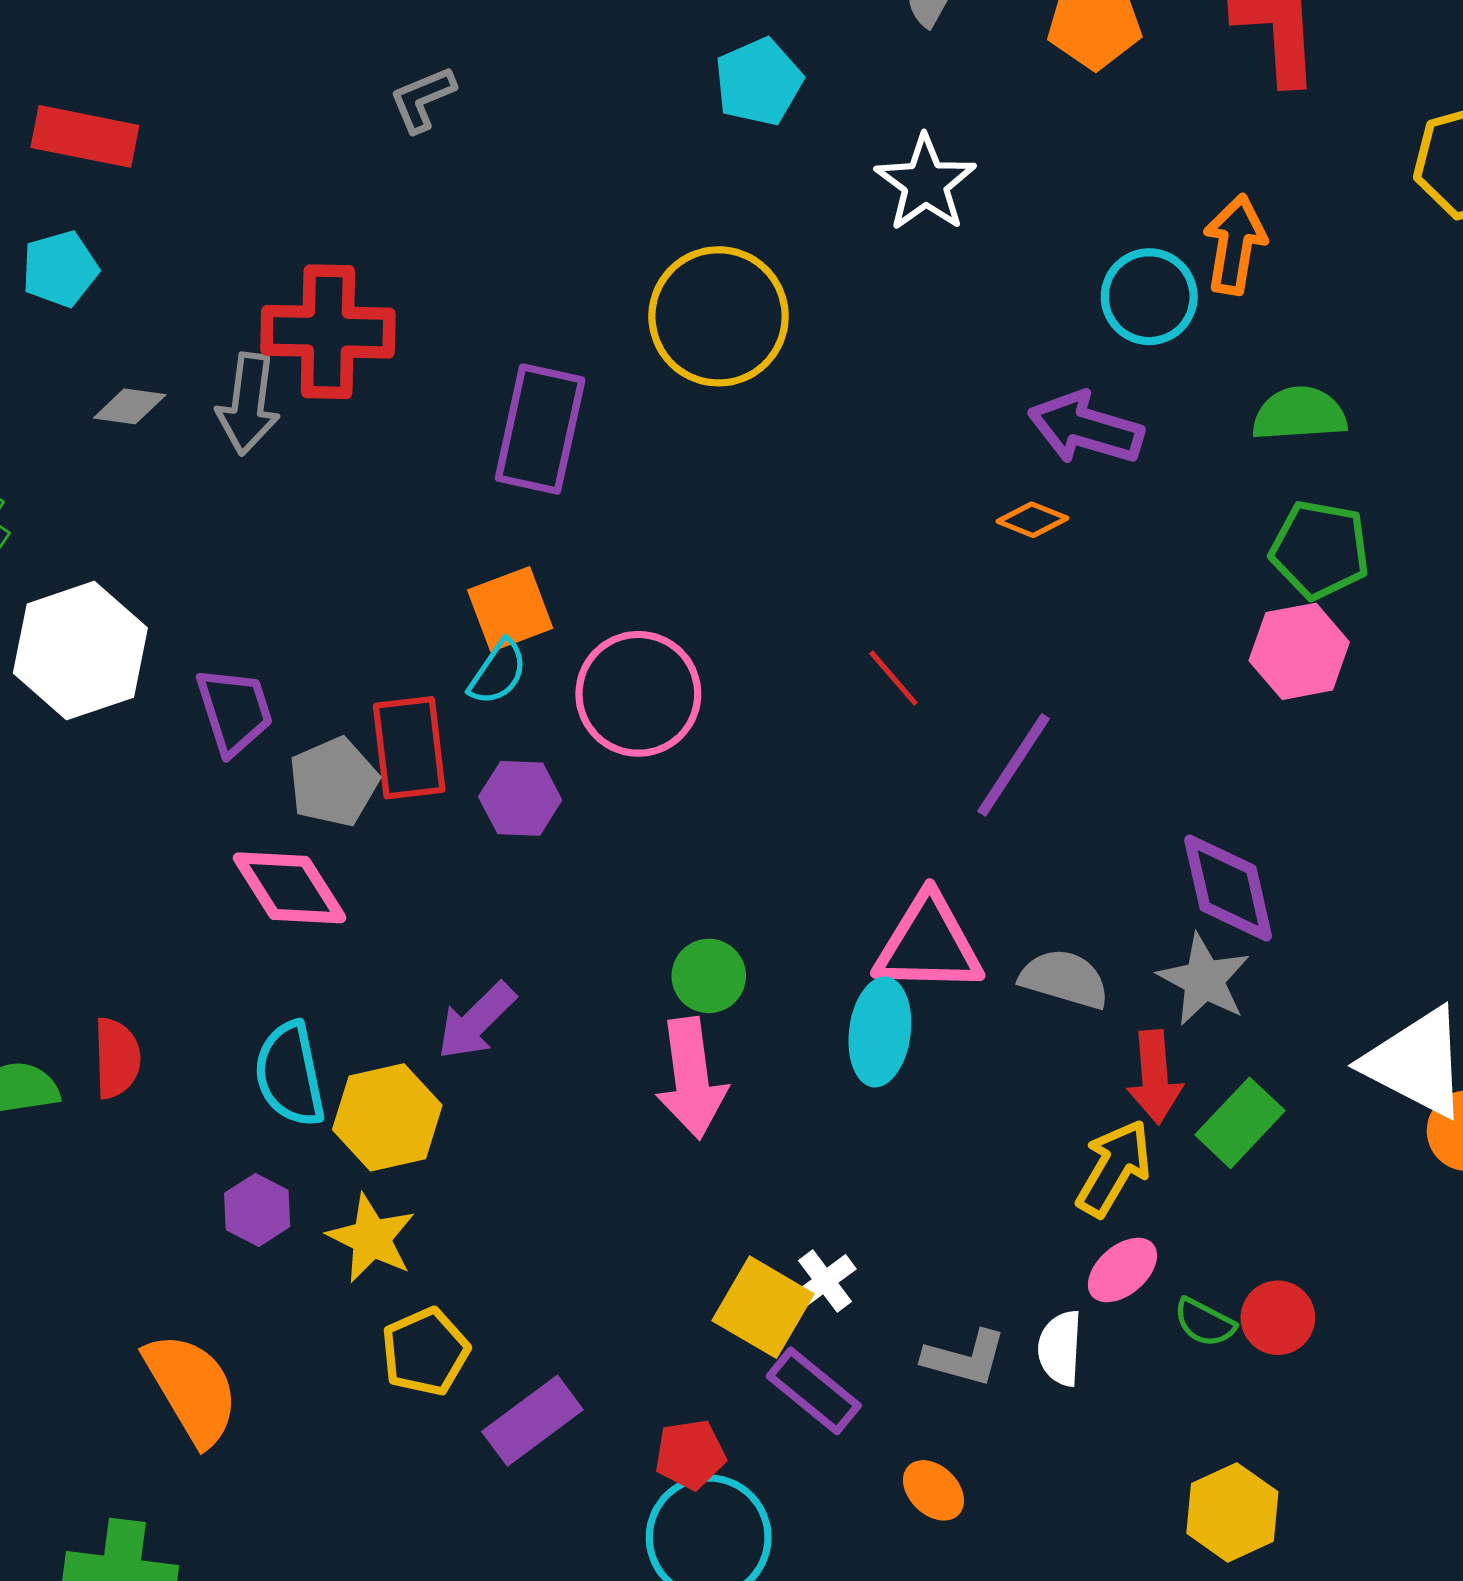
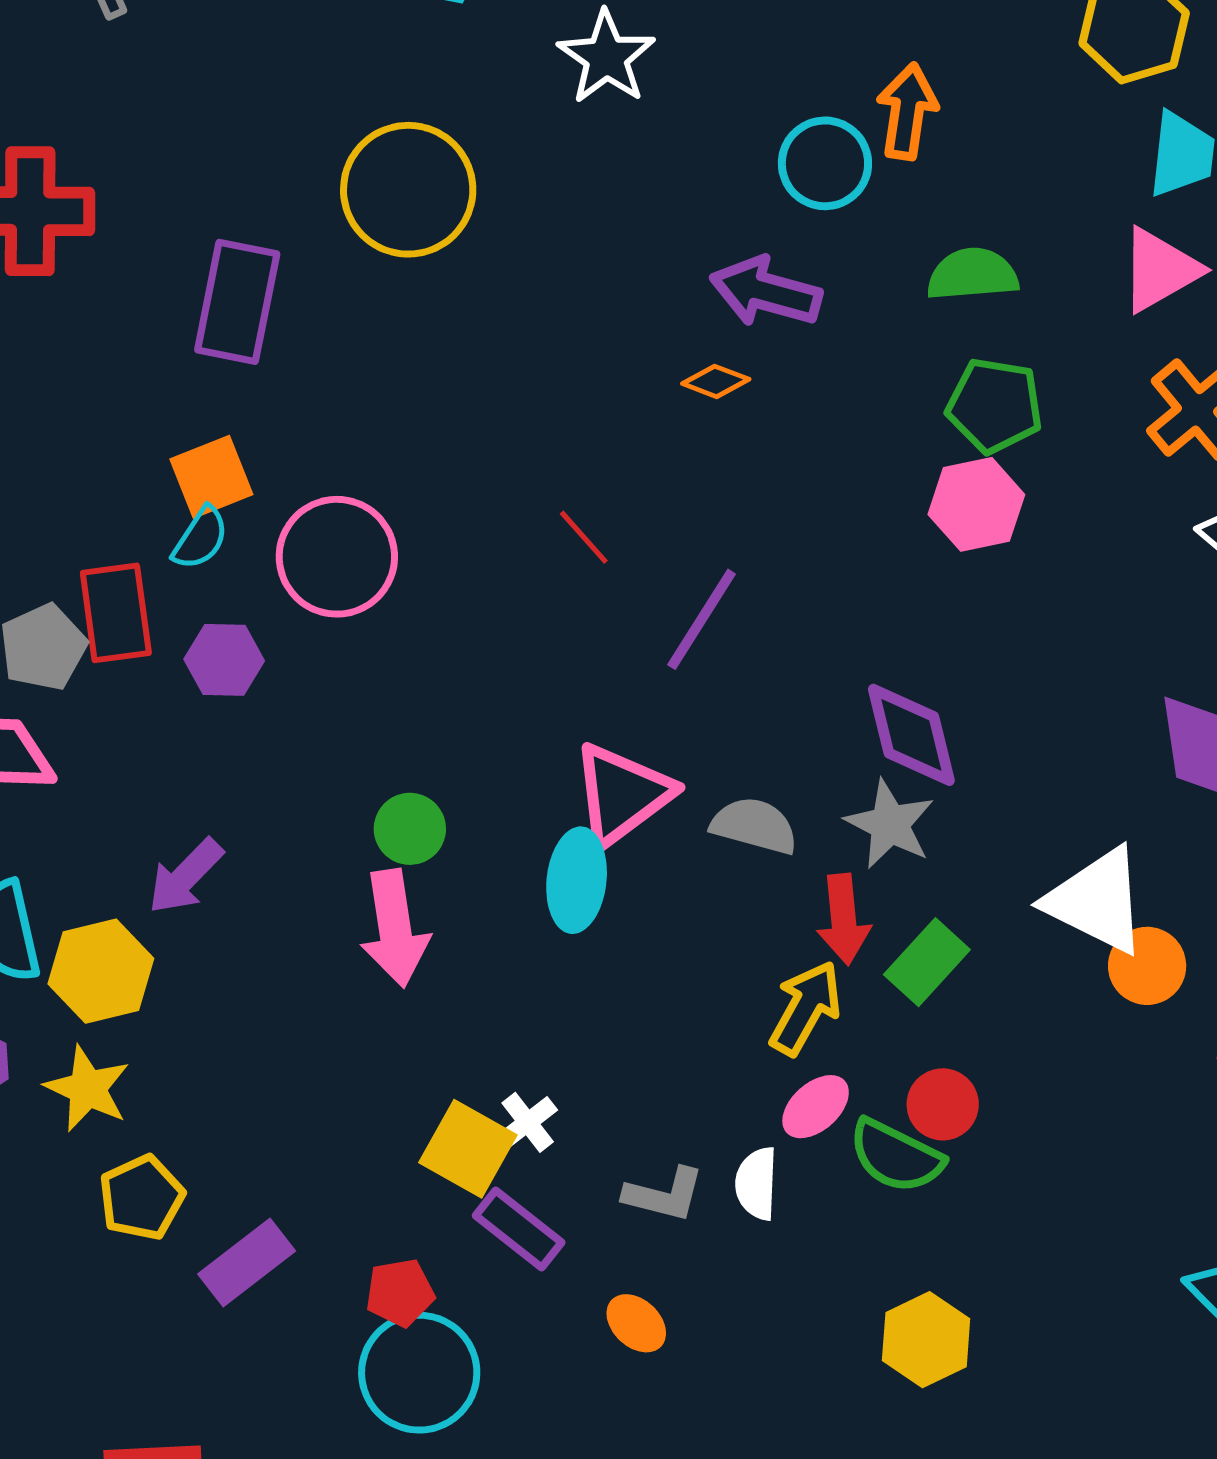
pink triangle: (928, 944) -> (622, 794), turned -37
red circle: (1278, 1318) -> (943, 1104), moved
green semicircle: (1205, 1322) -> (896, 1156), size x1.6

